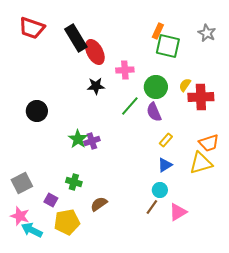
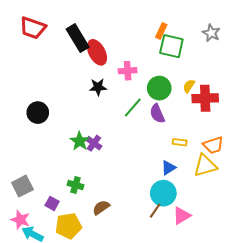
yellow rectangle: (166, 140) -> (180, 142), moved, turned 56
purple cross: (92, 141) -> (94, 143), turned -35
cyan circle: (160, 190) -> (163, 193), size x1.6

